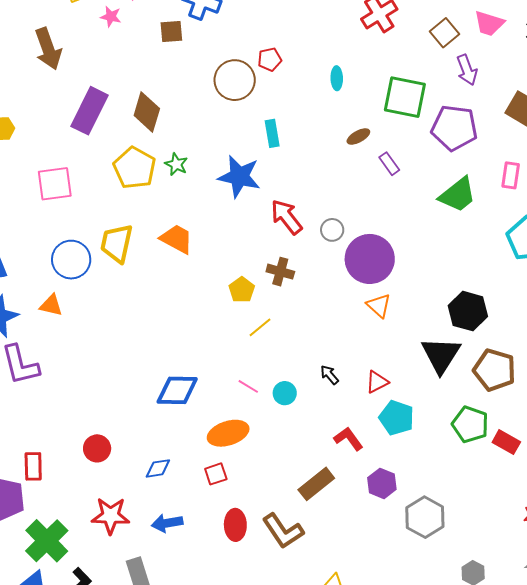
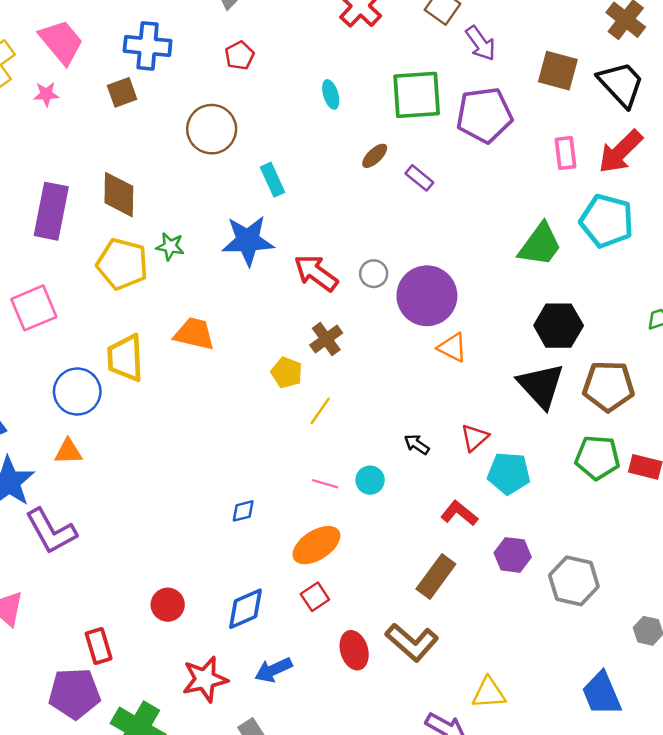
red pentagon: (270, 59) -> (240, 55), moved
green trapezoid: (458, 195) -> (540, 245), moved
brown cross: (280, 272) -> (326, 339), turned -36
blue diamond: (177, 390) -> (243, 511), size x0.5
blue diamond: (158, 468) -> (245, 609), size x1.4

